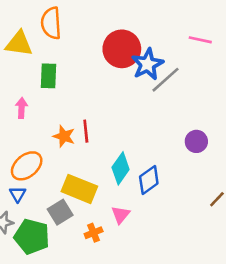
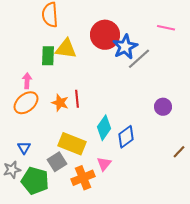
yellow triangle: (19, 44) -> (66, 49), moved
orange ellipse: (27, 166) -> (26, 103), moved
orange cross: (94, 233) -> (83, 178), size x1.6

